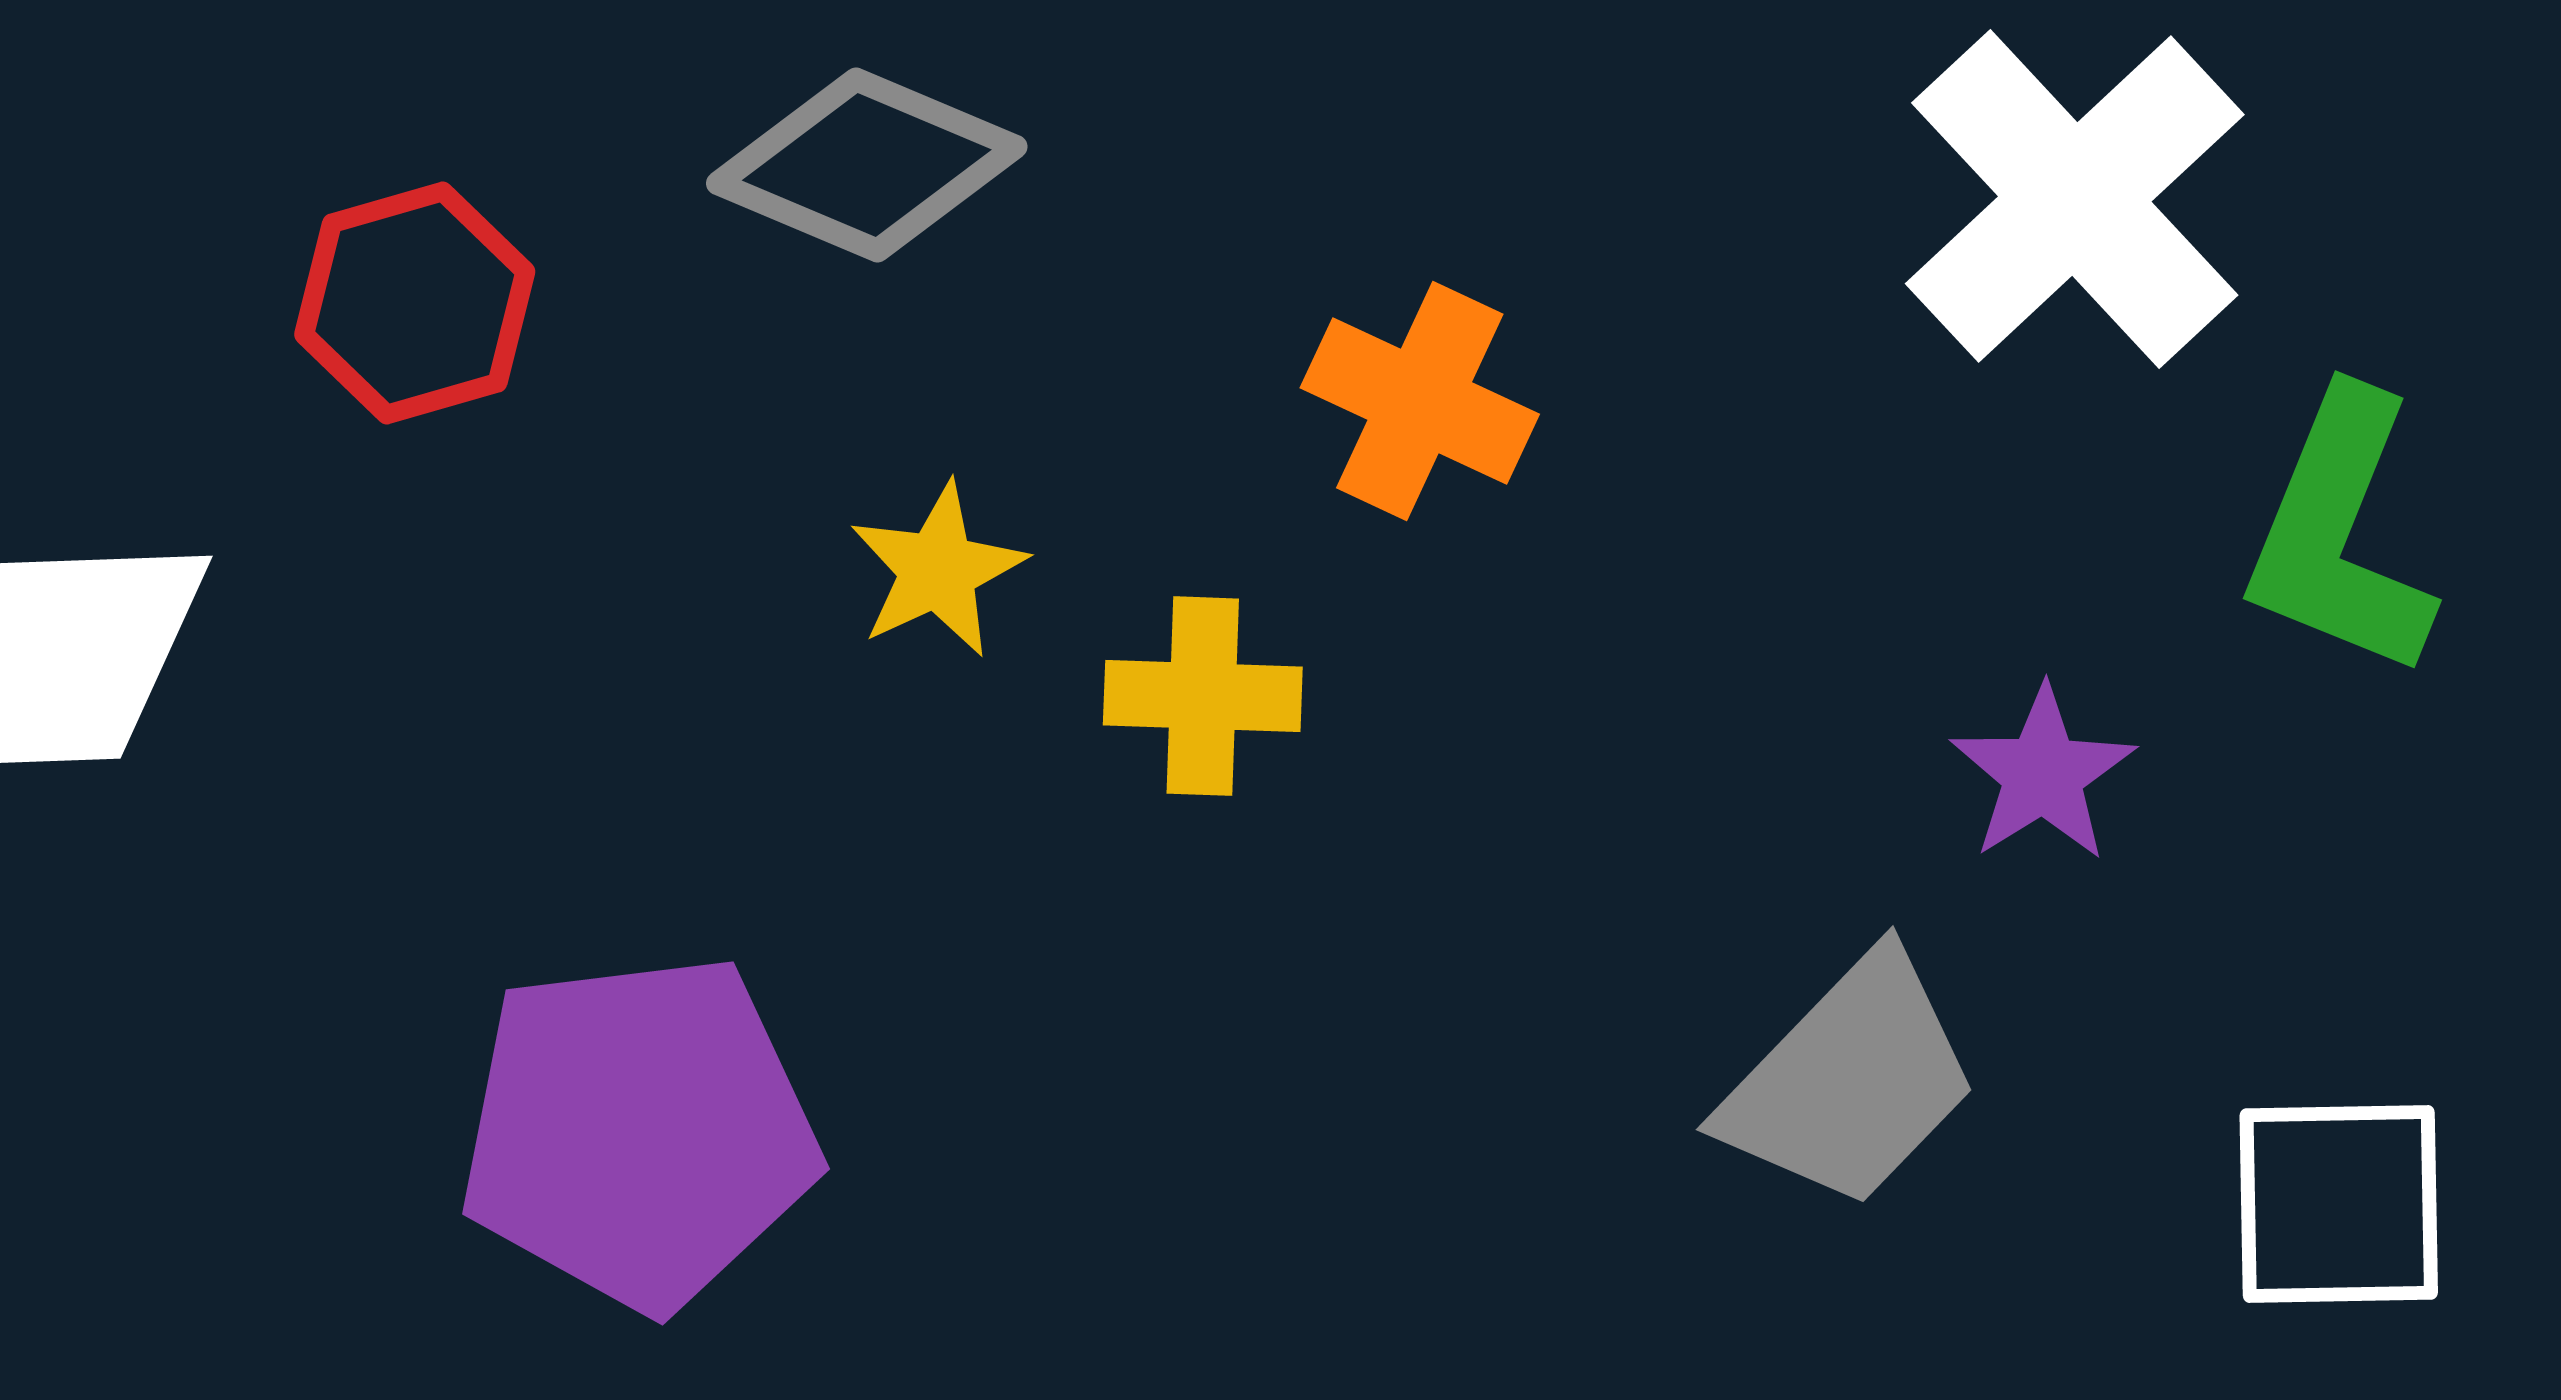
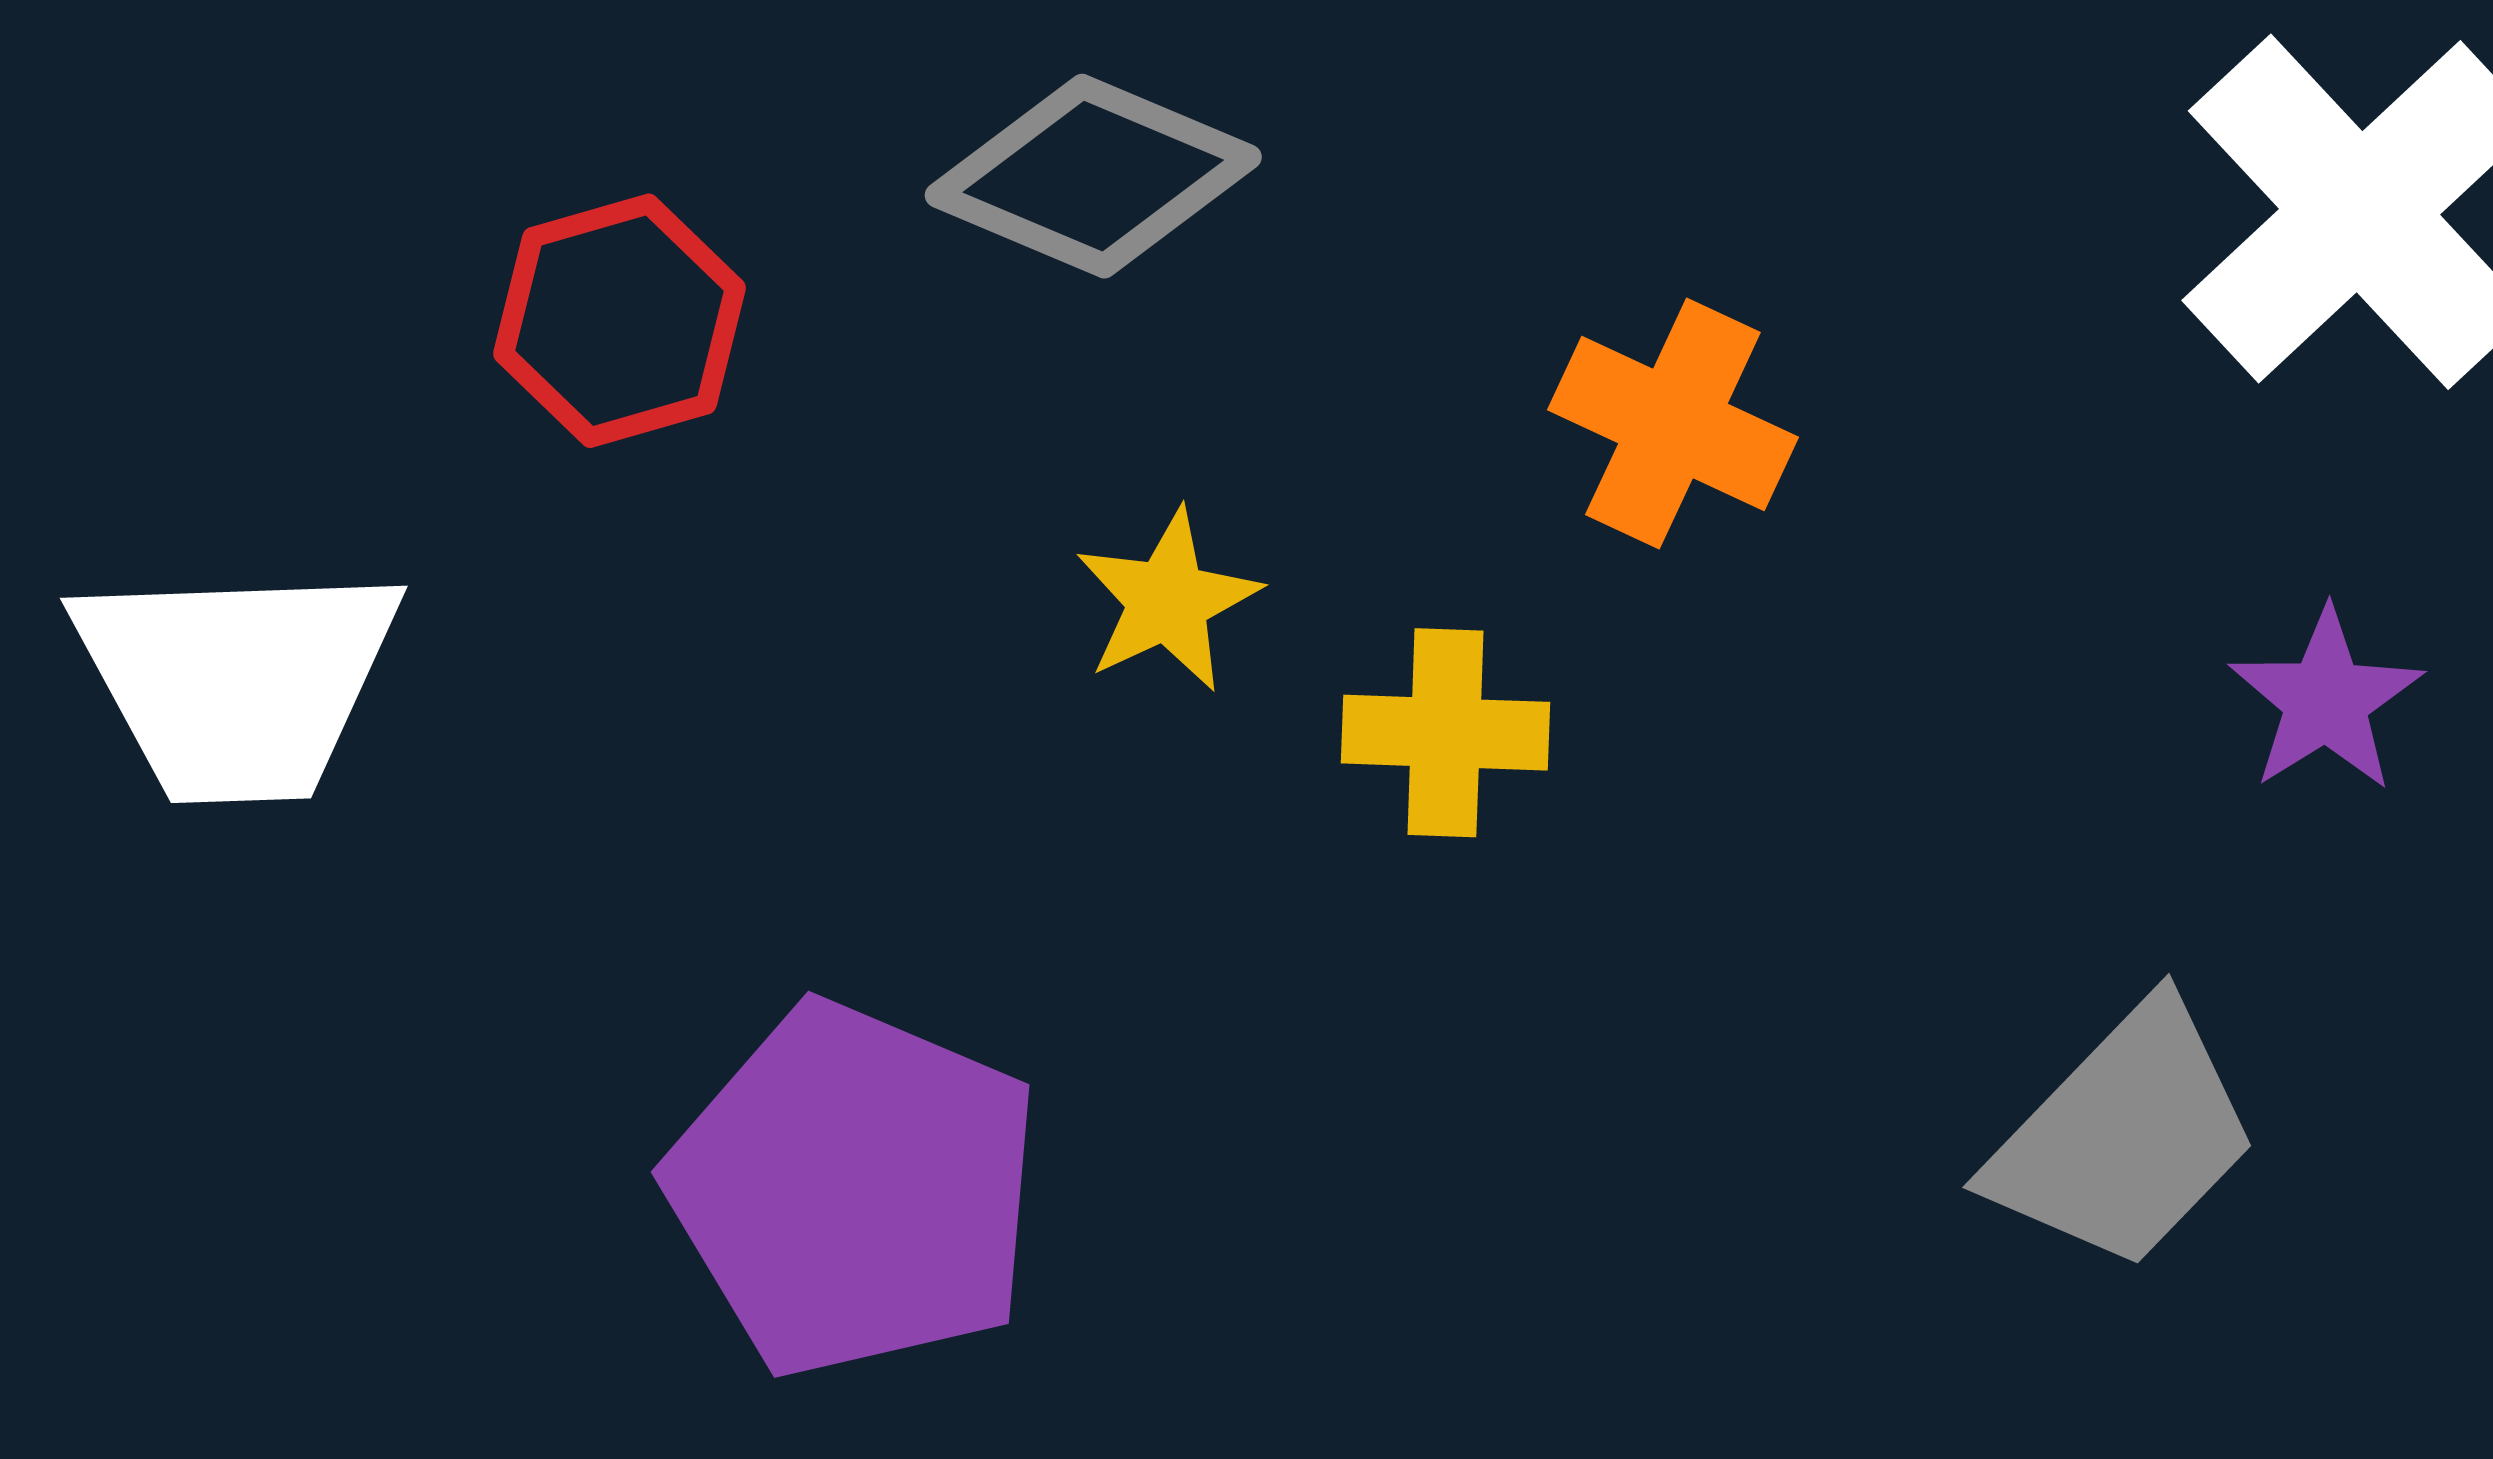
purple star: (2043, 774) -> (2326, 700), moved
purple pentagon: (639, 1132) -> (854, 1190), turned 30

